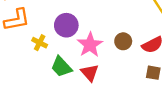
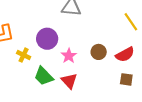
pink star: (90, 45) -> (69, 56), size x0.7

